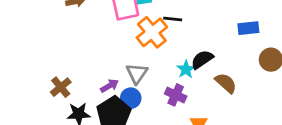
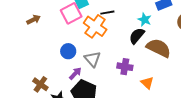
cyan star: (186, 69) -> (145, 20), moved
brown semicircle: (226, 83) -> (159, 48), size x1.4
blue circle: (131, 98) -> (68, 51), moved

